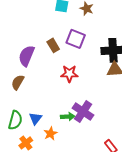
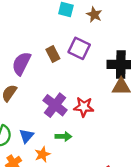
red star: (69, 74) -> (84, 107), moved
purple cross: (83, 112) -> (55, 105), moved

